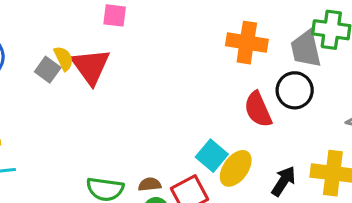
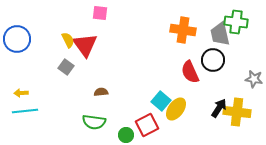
gray square: (48, 70) -> (66, 67), moved
black arrow: (283, 181) -> (219, 108), moved
brown semicircle: (150, 184) -> (101, 92), moved

